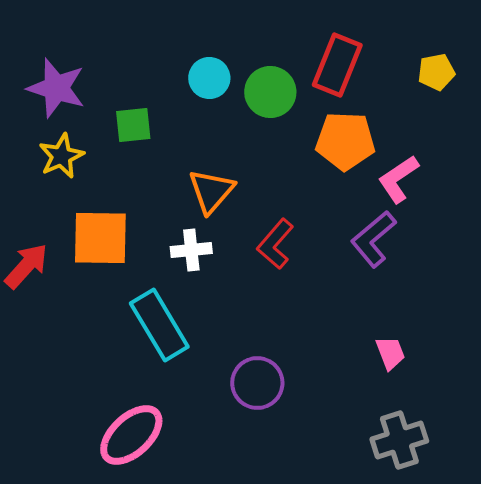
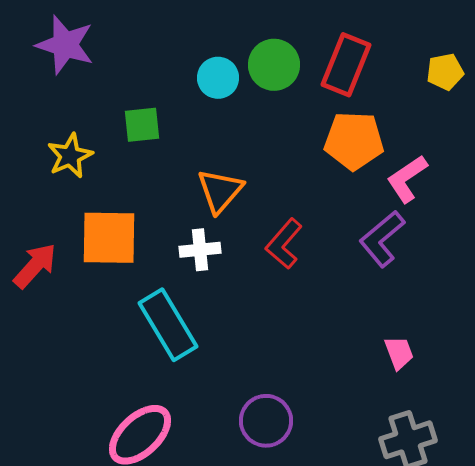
purple star: (56, 88) -> (65, 45), moved
green circle: (270, 92) -> (274, 65), moved
purple circle: (257, 383) -> (266, 421), moved

